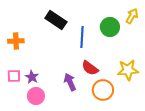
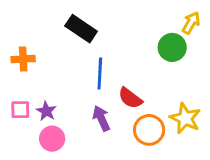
green circle: (110, 27) -> (172, 47), moved
blue line: (82, 37) -> (100, 73), moved
yellow star: (128, 70) -> (185, 118), moved, turned 30

